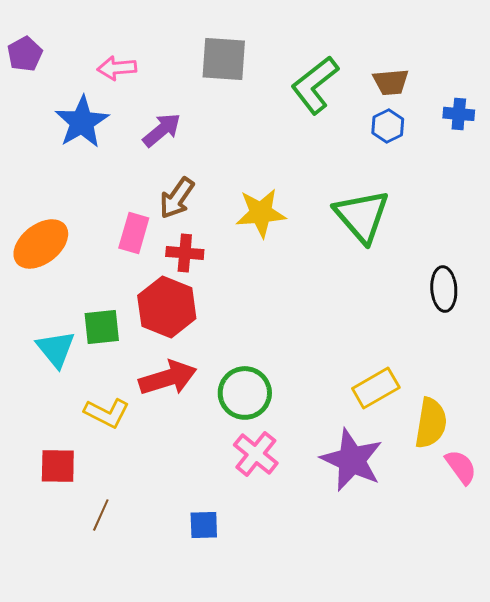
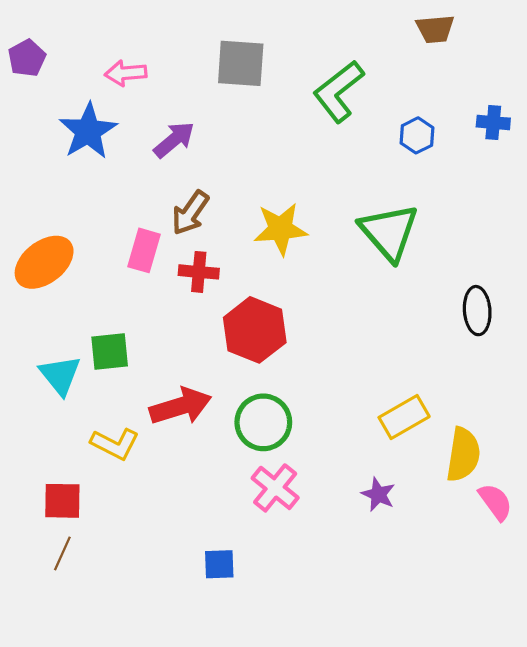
brown trapezoid: (391, 82) -> (435, 29), moved
red hexagon: (167, 307) -> (255, 330), moved
purple star: (352, 460) -> (378, 494), size x0.5
brown line: (101, 515) -> (62, 553), moved

